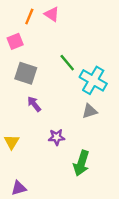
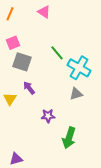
orange line: (29, 17) -> (10, 14), moved
pink square: (15, 41) -> (13, 43), moved
yellow triangle: (12, 142) -> (10, 99), moved

